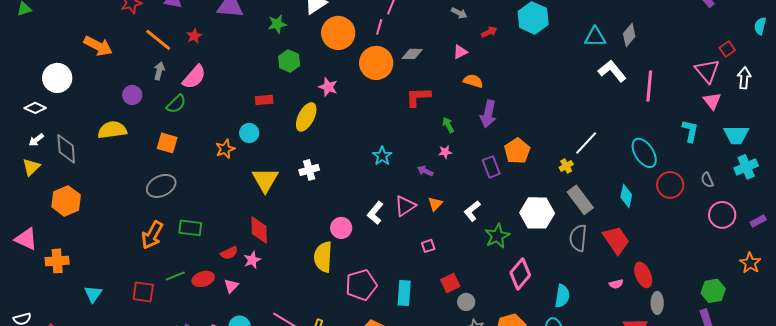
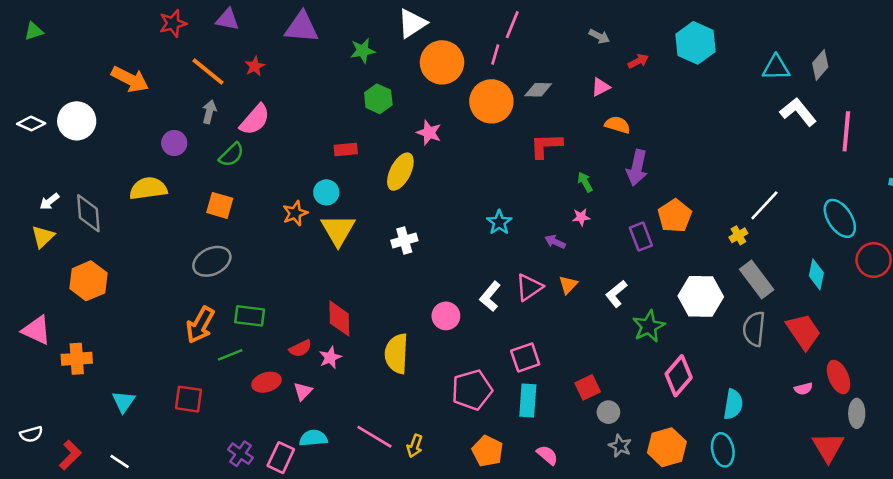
white diamond: (35, 108) -> (31, 124), moved
yellow triangle: (265, 180) -> (338, 230), moved
pink square: (428, 246) -> (525, 358), moved, size x1.6
yellow semicircle: (323, 257) -> (397, 354), moved
green line: (175, 276) -> (230, 355), moved

